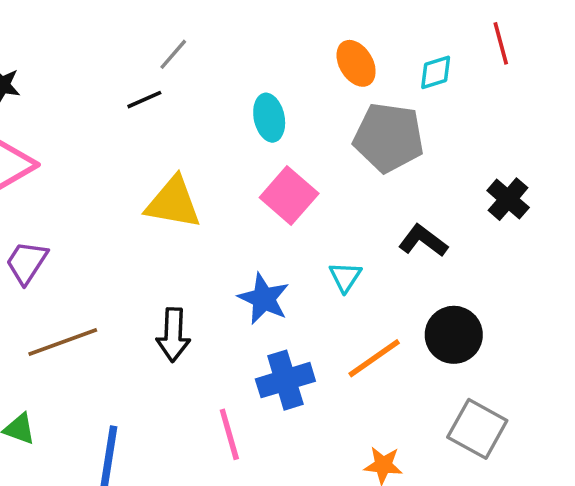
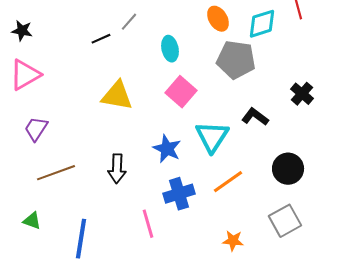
gray line: (173, 54) -> (129, 22), moved
cyan diamond: (436, 72) -> (262, 24), size x1.5
cyan triangle: (345, 277) -> (212, 137), size x1.8
black circle: (454, 335) -> (288, 169), moved
gray square: (477, 429) -> (285, 221), turned 32

